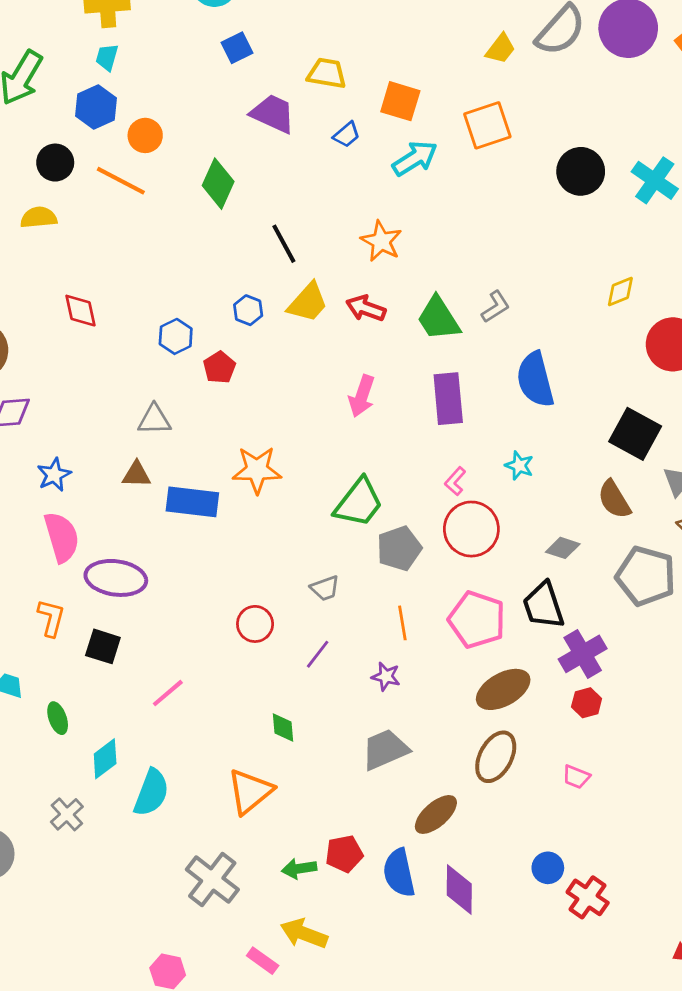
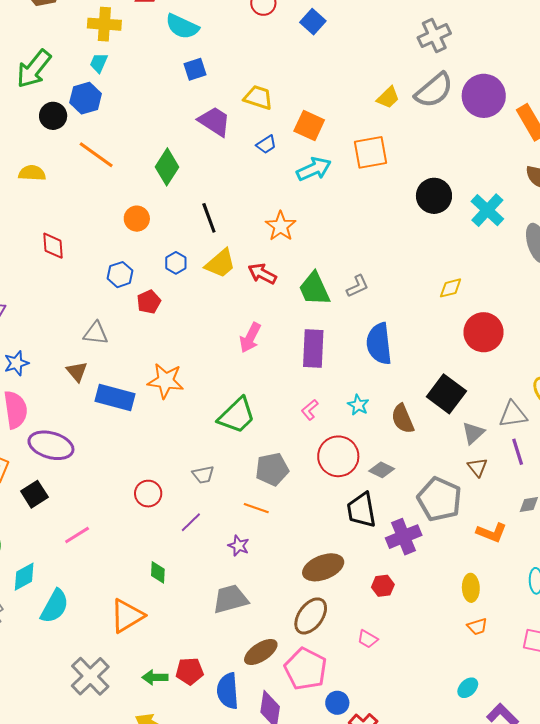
orange circle: (145, 135) -> (137, 219), moved
black circle: (55, 163) -> (53, 116), moved
brown triangle: (136, 474) -> (77, 372), turned 40
brown semicircle: (614, 499) -> (403, 419), moved
red circle: (471, 529) -> (338, 456), moved
gray pentagon: (399, 548) -> (272, 469), moved
pink pentagon: (477, 620) -> (306, 669), moved
orange line: (402, 623) -> (256, 508), turned -70
black square: (103, 646) -> (34, 494), turned 32
purple cross: (583, 654) -> (404, 537), moved

